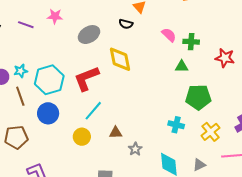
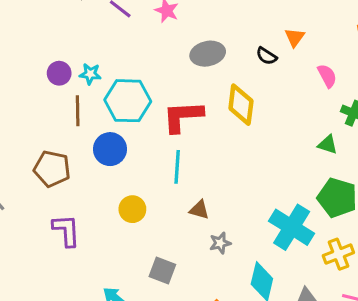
pink semicircle: (169, 35) -> (327, 76), moved
cyan line: (93, 111) -> (177, 167), turned -55
cyan cross: (176, 125) -> (292, 227), size x1.8
yellow circle: (82, 137) -> (132, 209), moved

